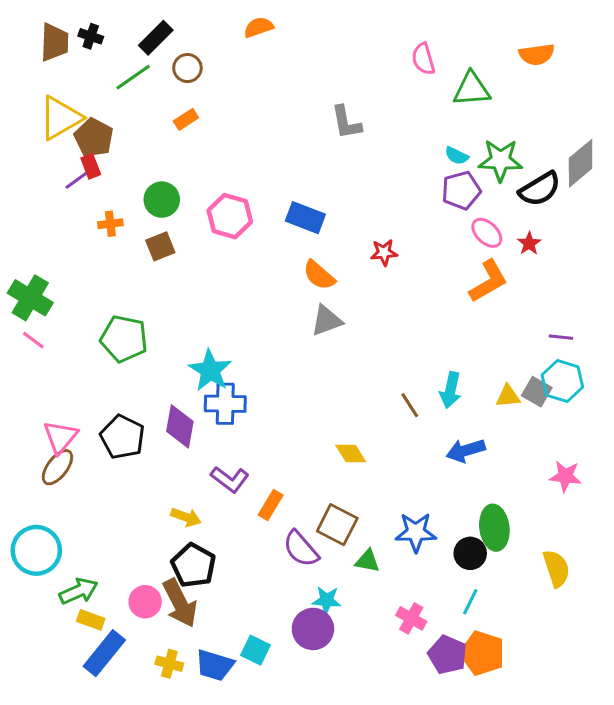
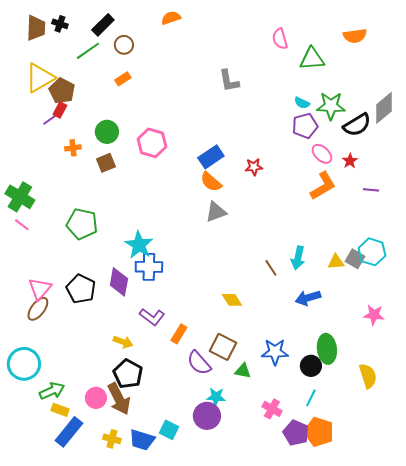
red rectangle: (91, 166) -> (60, 110), turned 49
blue rectangle: (305, 218) -> (211, 157), moved, turned -55
purple line: (561, 337) -> (371, 190), moved

